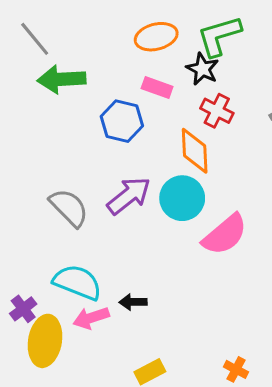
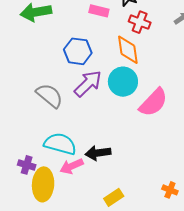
blue hexagon: (122, 121) -> (78, 51), moved
black arrow: (133, 302) -> (98, 153), size x1.4
purple cross: (23, 309) -> (27, 165), turned -30

